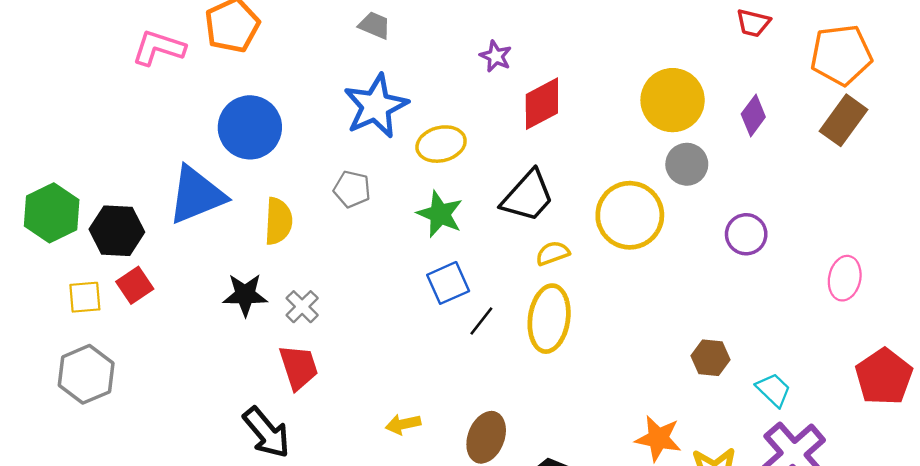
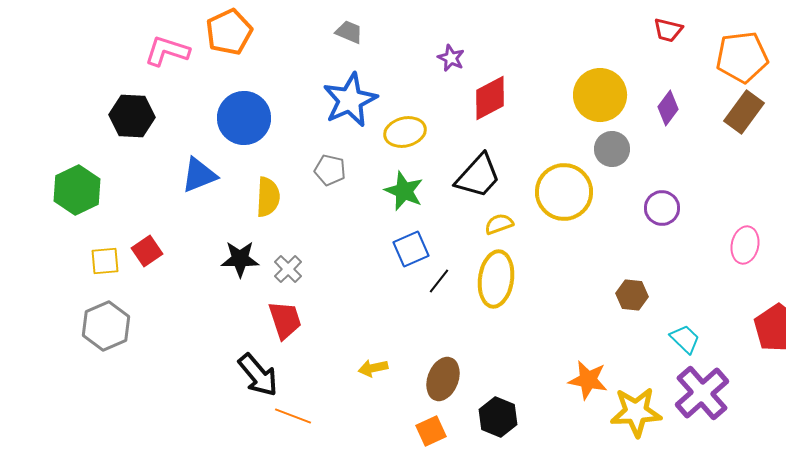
blue triangle: (196, 195) -> (199, 175), size x0.7
black hexagon: (117, 231) -> (132, 116), moved
brown hexagon: (711, 358) -> (632, 295), moved

